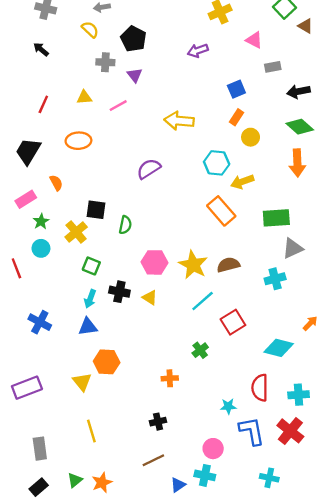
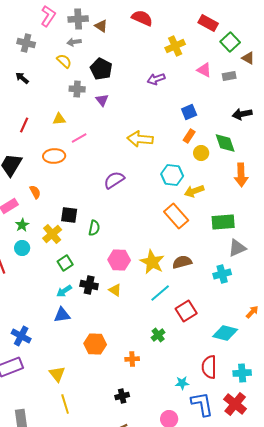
gray rectangle: (273, 67) -> (229, 76), moved
pink line: (118, 106) -> (79, 138), moved
green diamond: (300, 127) -> (225, 143), moved, turned 30
green square: (91, 266) -> (65, 263), turned 35
cyan arrow: (90, 299) -> (64, 291), turned 35
blue cross: (40, 322) -> (21, 336), moved
orange hexagon: (107, 362) -> (95, 344), moved
yellow triangle: (82, 382) -> (57, 374), moved

